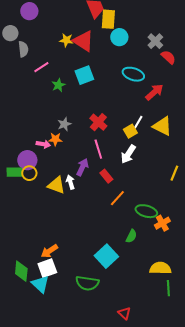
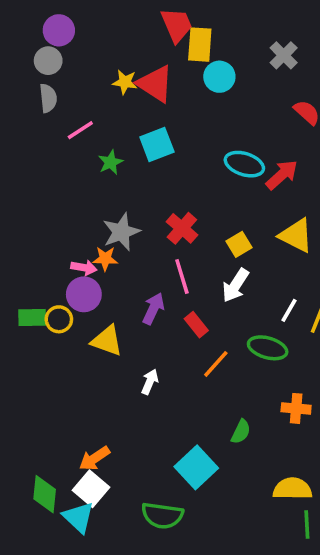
gray circle: (10, 33) -> (48, 61), moved
gray cross: (155, 41) -> (284, 55), moved
cyan ellipse: (133, 74) -> (244, 164), moved
white line: (138, 122) -> (289, 310), moved
gray star: (64, 124) -> (121, 232), size x1.5
purple circle: (27, 160) -> (84, 294), moved
white arrow: (70, 182) -> (150, 382), moved, turned 40
green ellipse: (146, 211) -> (268, 348), moved
orange cross: (162, 223) -> (296, 408), turned 35
white square: (47, 268) -> (91, 489), turned -30

